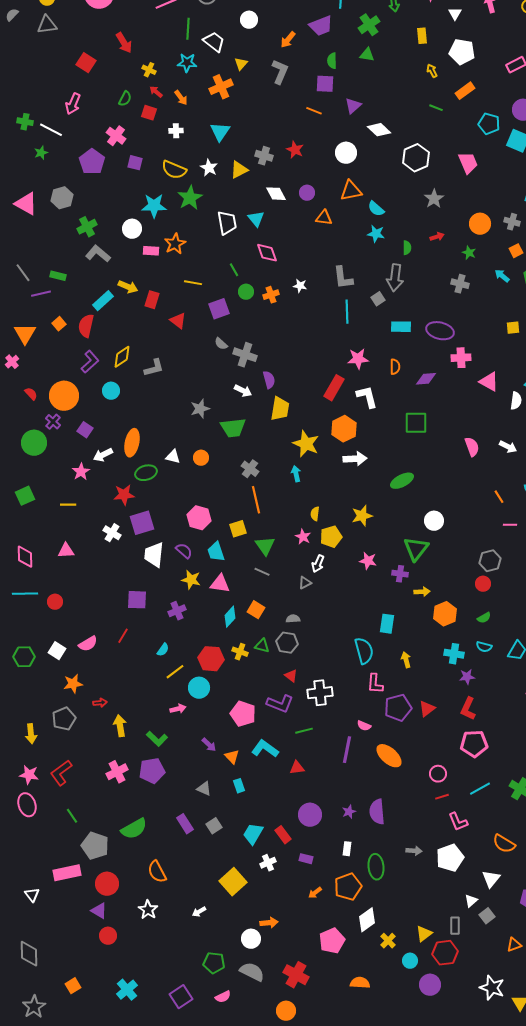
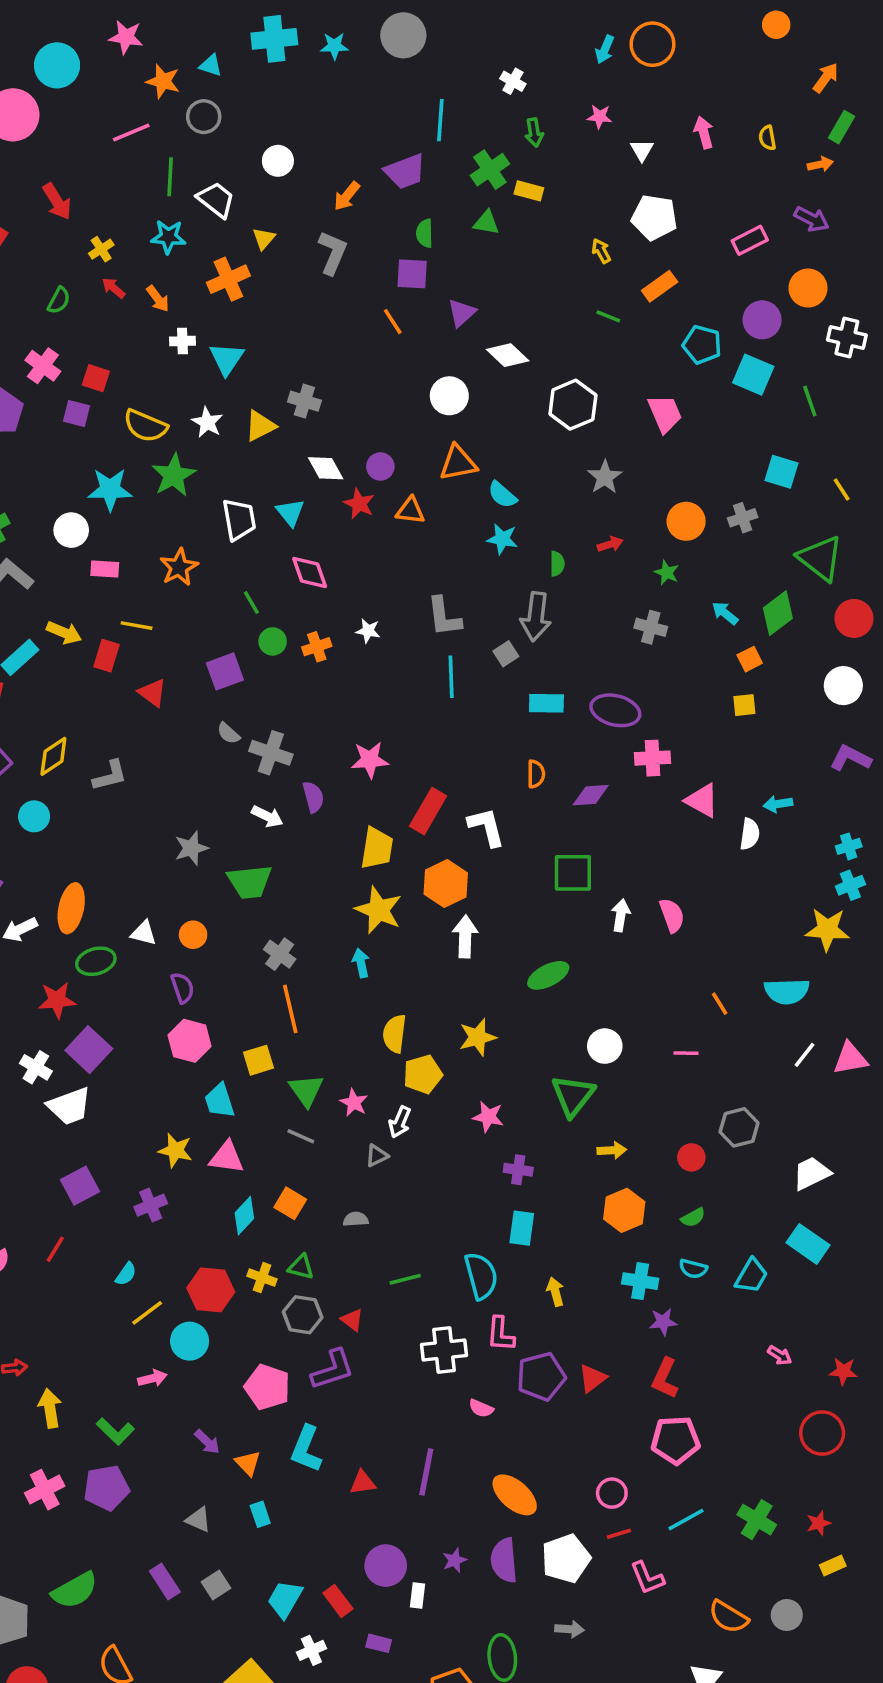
yellow rectangle: (422, 36) -> (529, 191), moved, turned -70
yellow cross: (149, 70) -> (101, 249), turned 32
orange line: (314, 111) -> (393, 322), turned 35
red square: (149, 113) -> (96, 378), moved
white cross: (176, 131) -> (182, 341), moved
red star: (295, 150) -> (359, 504), moved
gray cross: (512, 222) -> (743, 518), turned -35
orange star: (175, 244) -> (179, 567), moved
orange square: (516, 251) -> (750, 659), moved
yellow line: (193, 283) -> (137, 626), moved
pink star: (358, 359) -> (370, 760), moved
yellow trapezoid: (280, 409) -> (377, 848), moved
white arrow: (508, 447) -> (621, 915), moved, turned -108
white arrow: (355, 459) -> (465, 937), turned -85
yellow semicircle: (315, 514) -> (395, 1034), size x1.5
purple square: (142, 523) -> (89, 1050), turned -30
pink line: (510, 525) -> (686, 1053), moved
pink star: (303, 537) -> (354, 1103), moved
purple semicircle: (184, 551) -> (182, 988), moved, turned 30
white trapezoid: (154, 555) -> (69, 1106), moved, turned -116
gray hexagon: (490, 561) -> (739, 1127), moved
purple cross: (400, 574) -> (518, 1170), moved
yellow arrow: (422, 592) -> (612, 1150), moved
purple square: (137, 600) -> (80, 1186), turned -30
gray hexagon: (287, 643) -> (303, 1315), moved
white cross: (320, 693) -> (444, 1350), moved
purple L-shape: (280, 704) -> (333, 1369), turned -40
green line: (304, 731) -> (405, 1279), moved
cyan L-shape: (265, 749) -> (306, 1449), turned -104
purple line: (347, 750) -> (426, 1472), moved
orange ellipse: (389, 756) -> (515, 1495), moved
white rectangle: (347, 849) -> (417, 1596), moved
white pentagon: (450, 858) -> (566, 1558), moved

